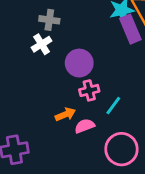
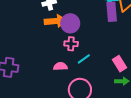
orange arrow: (65, 114) -> (55, 21), moved, size x1.5

